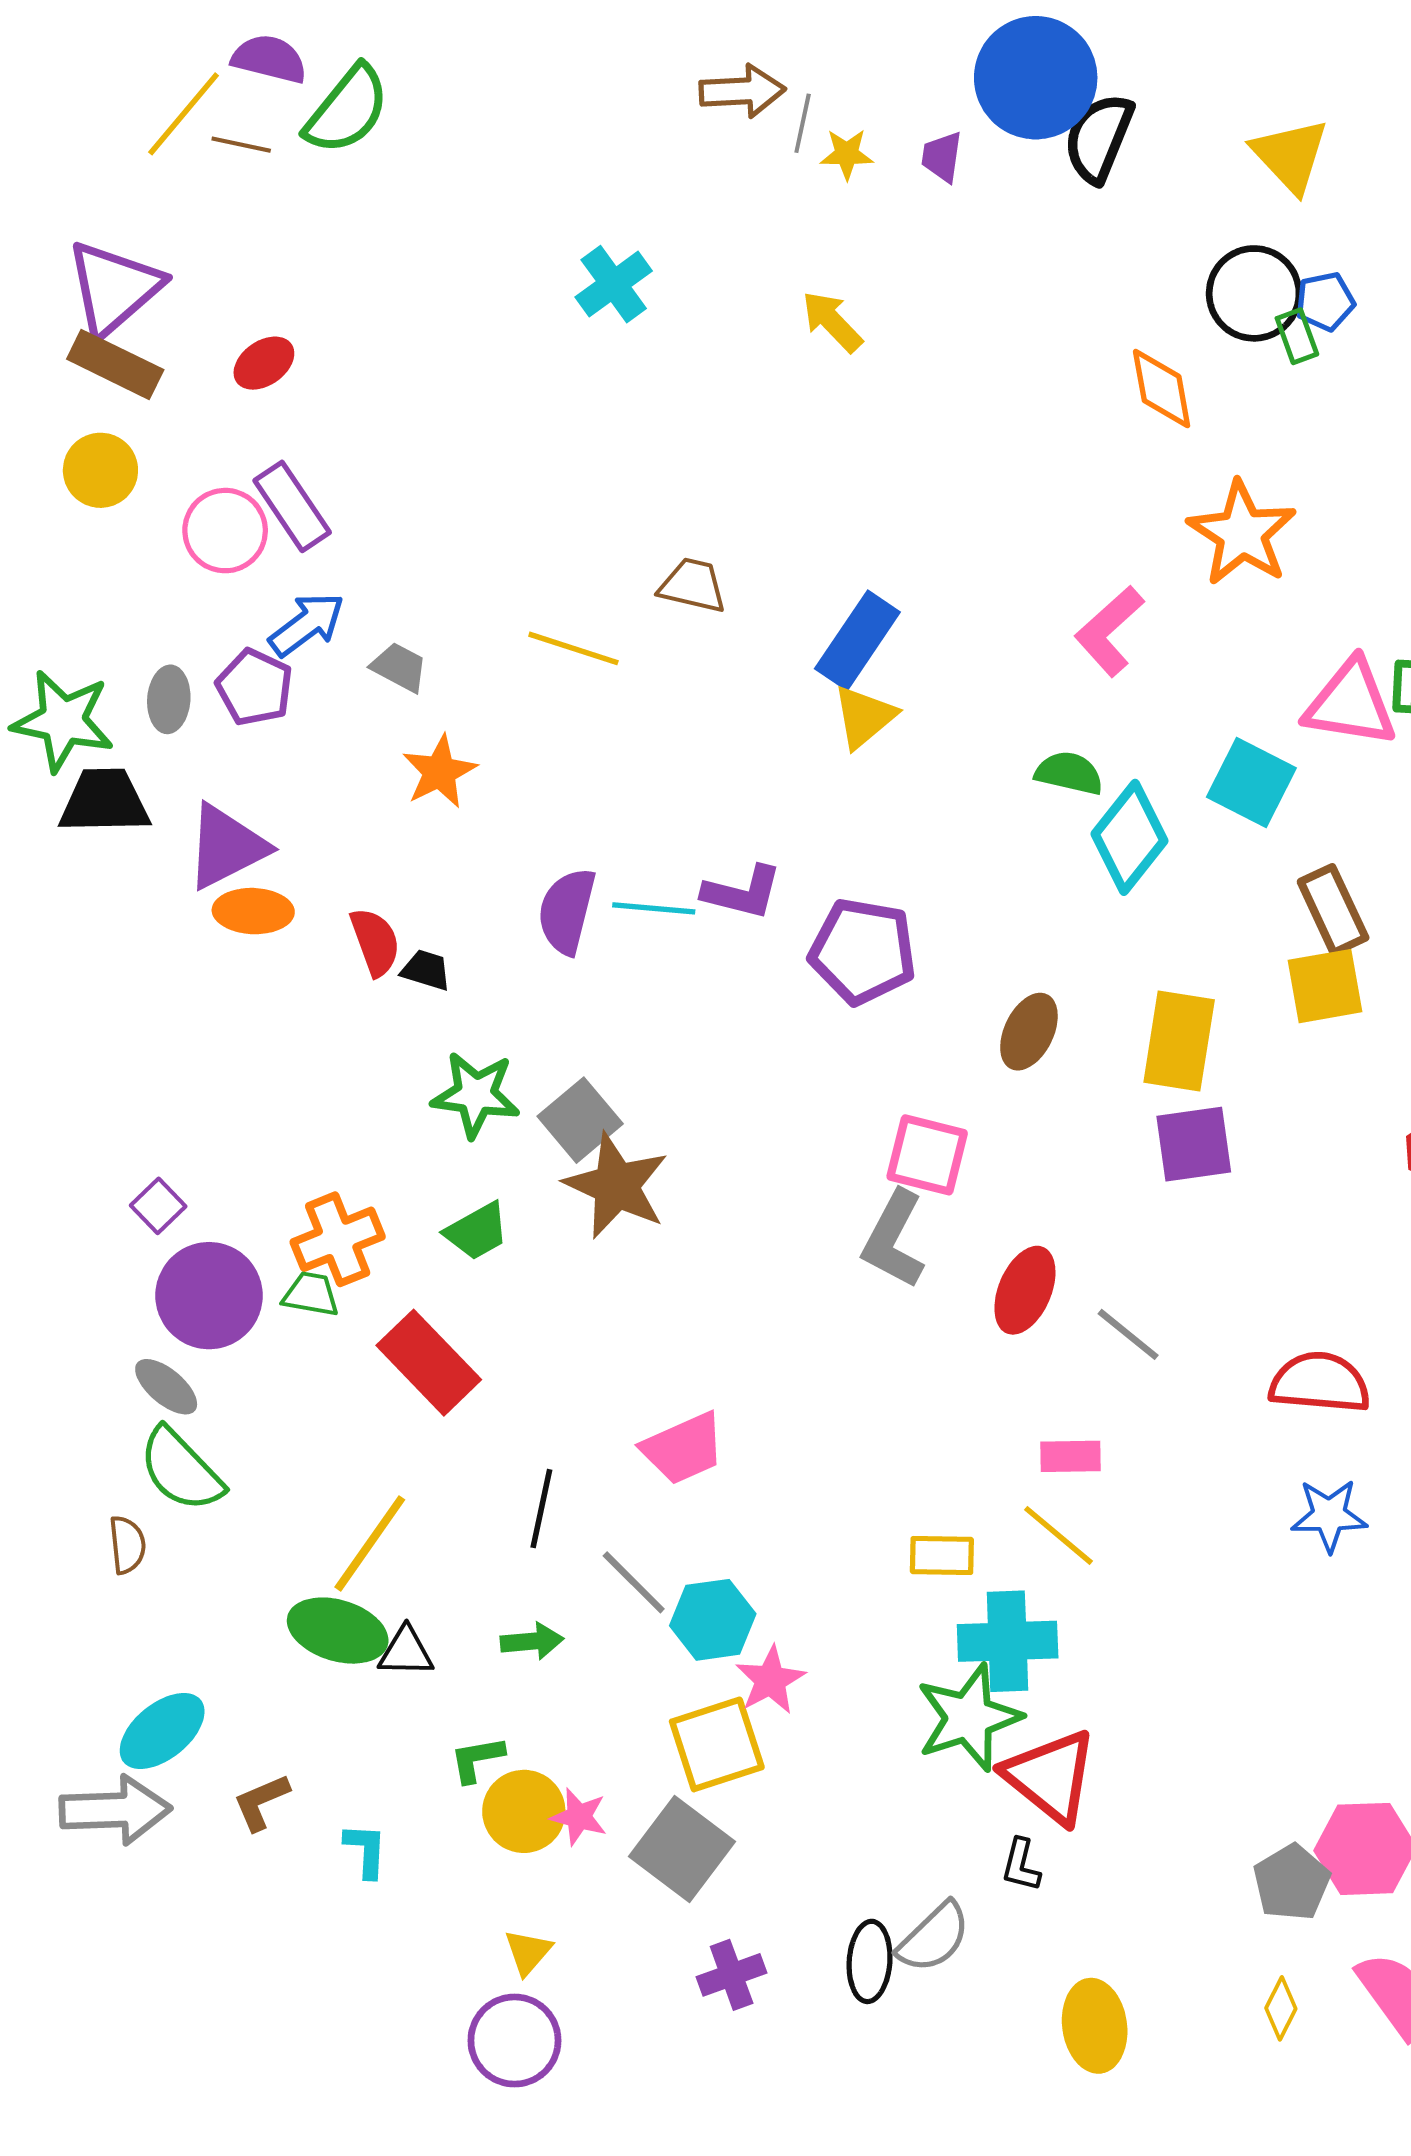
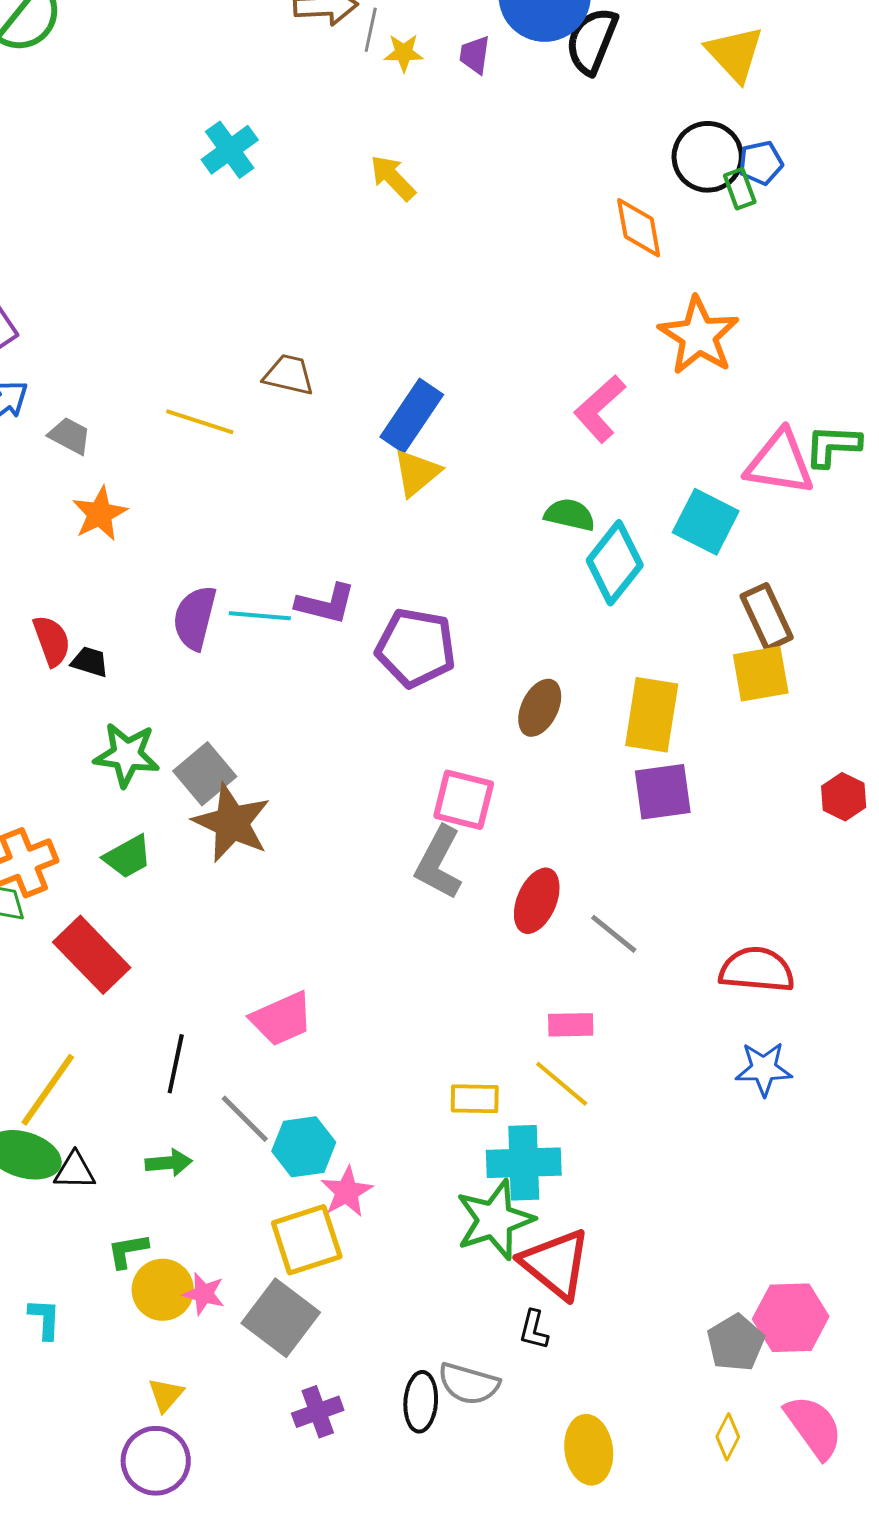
gray semicircle: (934, 1937) -> (469, 1384), turned 60

